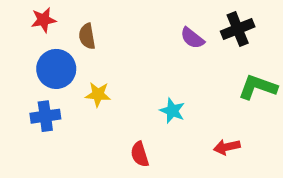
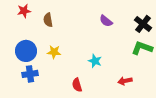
black cross: (238, 29) -> (143, 24), moved, turned -30
blue circle: (56, 69) -> (26, 51), moved
blue cross: (45, 116) -> (30, 74), moved

